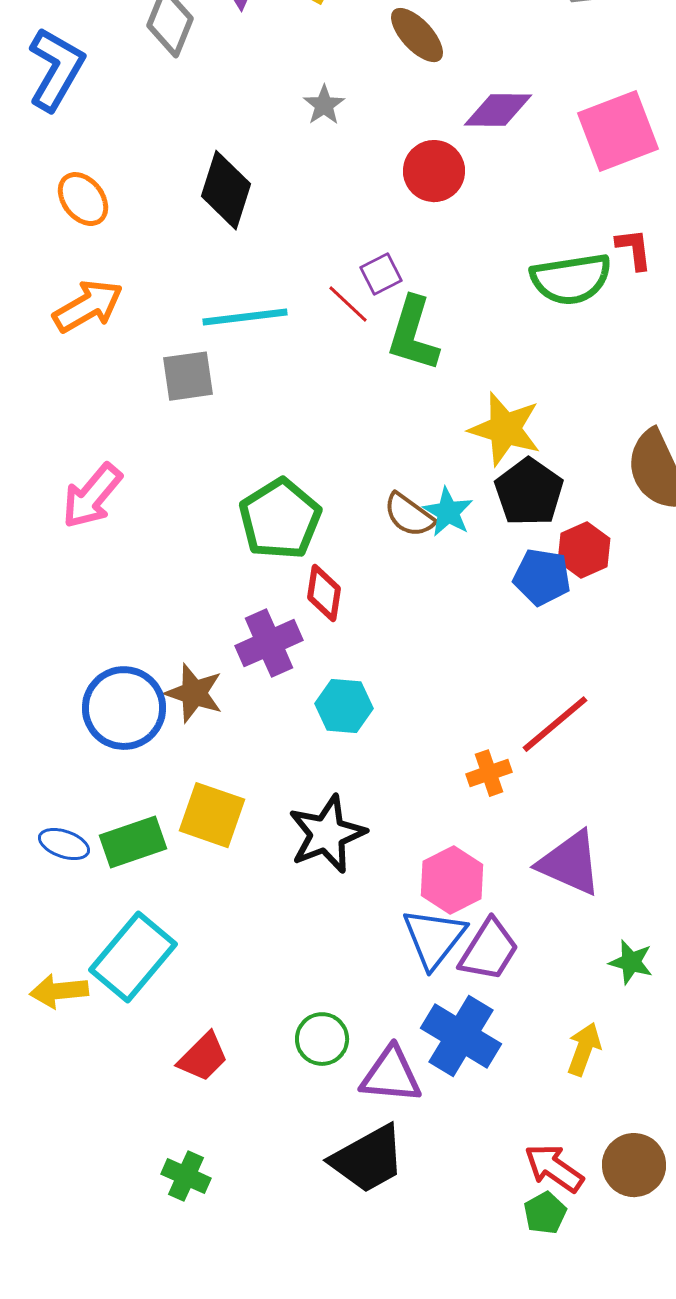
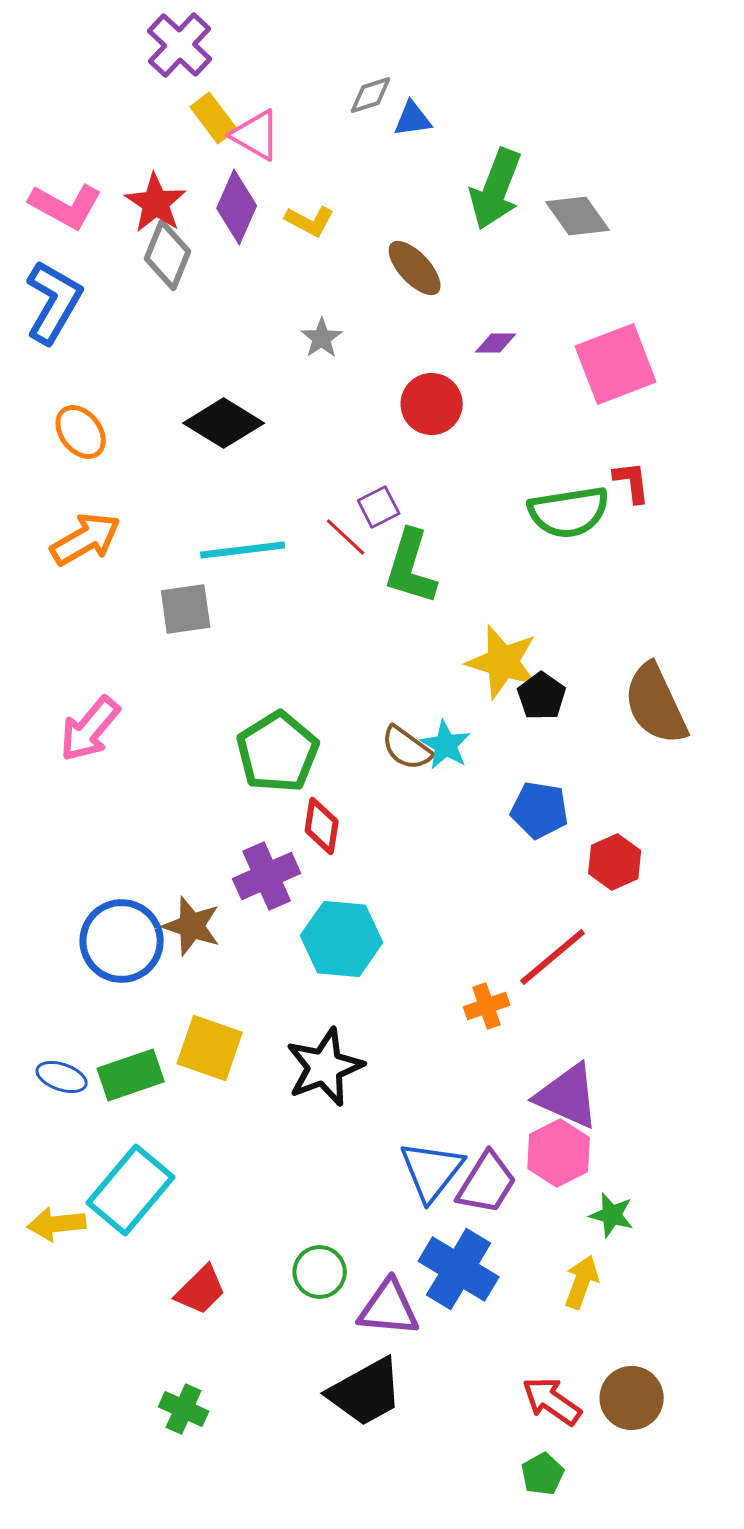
purple diamond: (498, 110) -> (496, 343), size x0.6
black diamond: (226, 190) -> (224, 423), turned -76
black pentagon: (529, 492) -> (542, 696), moved, size x0.7
red hexagon: (584, 550) -> (615, 862), moved
cyan hexagon: (344, 706) -> (342, 939), size x1.4
pink hexagon: (452, 880) -> (559, 1153), moved
green star: (631, 962) -> (612, 1215), moved
green pentagon: (545, 1213) -> (543, 1474), moved

